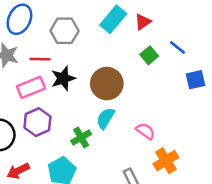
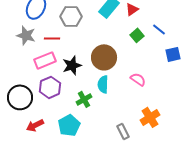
black star: (63, 78) -> (72, 65), moved
cyan semicircle: (106, 118) -> (103, 84), turned -30
pink semicircle: (145, 131) -> (138, 79), moved

